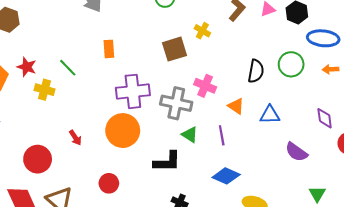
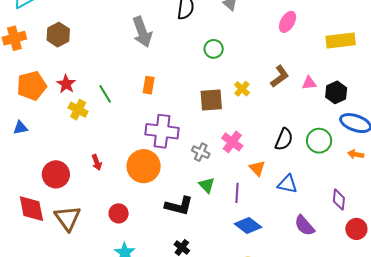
gray cross: (176, 103) -> (201, 152), size x0.6
blue diamond: (226, 176) -> (248, 226), moved

